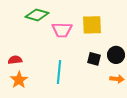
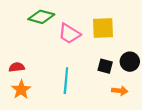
pink trapezoid: (62, 30) -> (69, 34), turned 30
orange arrow: (117, 79) -> (120, 91), moved

